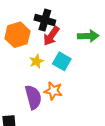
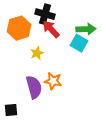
red arrow: (51, 36) -> (51, 29), turned 102
cyan square: (62, 61) -> (79, 43), moved

